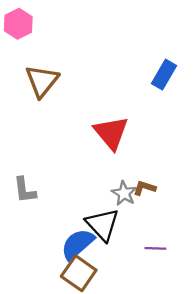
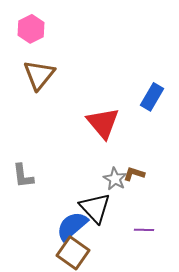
pink hexagon: (18, 24) -> (31, 29), moved
blue rectangle: (164, 75) -> (152, 97), moved

